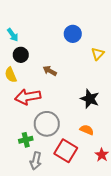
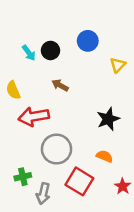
cyan arrow: (13, 35) -> (29, 53), moved
black circle: (21, 55) -> (50, 50), moved
black star: (90, 99) -> (108, 119), turned 30
green cross: (26, 140) -> (23, 177), moved

